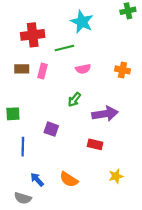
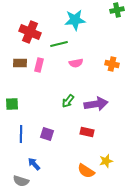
cyan star: (82, 22) -> (75, 20), turned -30
red cross: (33, 35) -> (30, 32), turned 30
green arrow: (74, 100) -> (68, 101), moved
purple square: (51, 129) -> (47, 134), moved
orange semicircle: (69, 179) -> (86, 171), moved

